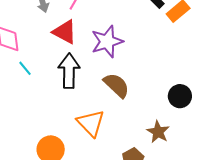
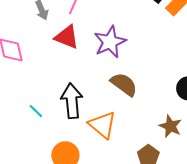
cyan line: (25, 68) -> (36, 111), moved
black arrow: (69, 71) -> (72, 101), moved

